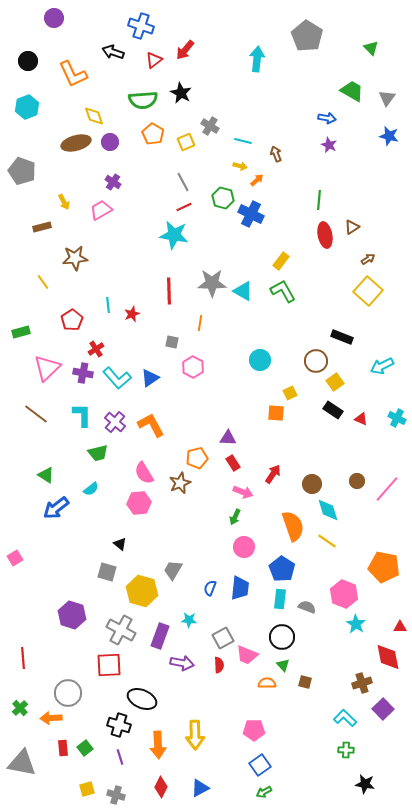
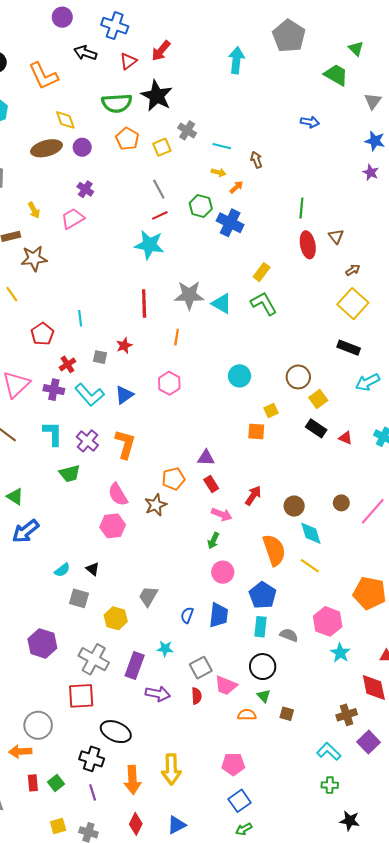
purple circle: (54, 18) -> (62, 17), moved
green trapezoid: (352, 91) -> (336, 75), moved
black star: (181, 93) -> (157, 96), size x1.4
purple star: (329, 145) -> (371, 172), moved
brown triangle: (352, 227) -> (336, 236), turned -35
brown star: (75, 258) -> (34, 258), moved
red star: (132, 314) -> (124, 346), moved
black rectangle: (342, 337) -> (349, 348), moved
gray square: (172, 342) -> (100, 357), moved
orange L-shape: (151, 425) -> (125, 444), turned 44
cyan semicircle: (91, 489) -> (62, 570), moved
yellow hexagon: (142, 591) -> (116, 618), size x0.7

